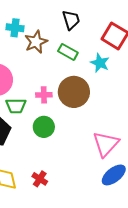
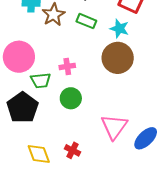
brown circle: (74, 92) -> (118, 58), moved
pink triangle: (106, 144) -> (114, 127), moved

